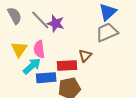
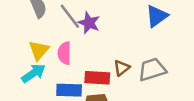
gray trapezoid: (107, 32) -> (152, 70), moved
cyan arrow: (32, 66) -> (34, 73), moved

